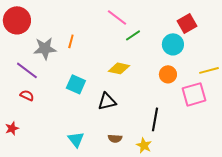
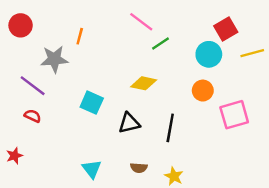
red circle: (17, 20) -> (21, 25), size x0.7
orange line: (71, 41) -> (80, 36), moved
yellow line: (209, 70) -> (252, 53), moved
black line: (155, 119) -> (170, 128), moved

